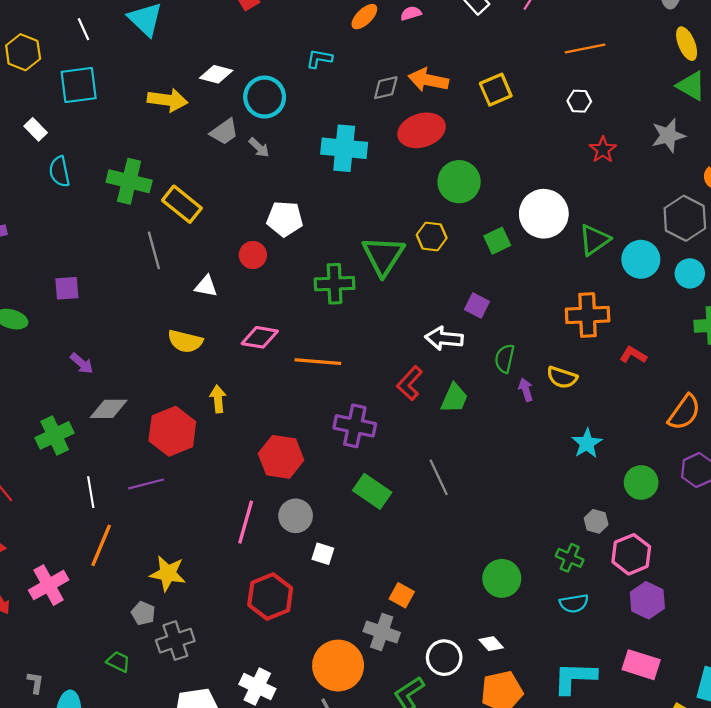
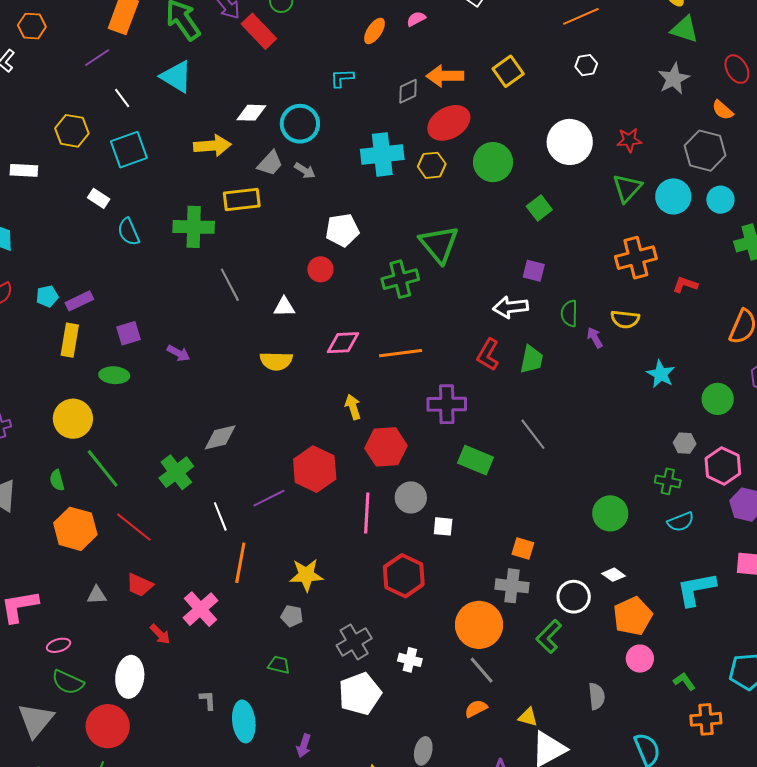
red star: (603, 150) -> (629, 140), moved, turned -30
yellow rectangle: (182, 204) -> (242, 199), moved, turned -33
white circle: (544, 214) -> (570, 142), moved
yellow hexagon: (432, 236) -> (432, 165), moved
purple square: (67, 288) -> (128, 333), moved
purple arrow: (82, 363) -> (178, 353), moved
yellow arrow: (218, 399) -> (353, 407), moved
red hexagon: (172, 431) -> (315, 469), moved
gray cross: (175, 641) -> (354, 642), moved
white cross: (257, 687) -> (410, 660), size x0.7

